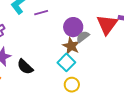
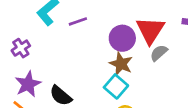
red triangle: (107, 25) -> (150, 30), moved
gray semicircle: (83, 37) -> (159, 53), moved

